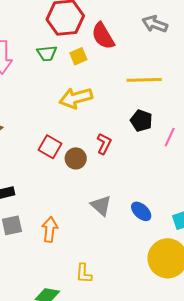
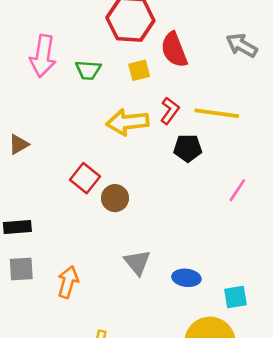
green trapezoid: (47, 53) -> (88, 70), moved
black pentagon: (141, 121) -> (188, 148), moved, turned -30
red L-shape: (104, 144) -> (170, 111), moved
blue ellipse: (141, 211) -> (186, 278), turned -45

